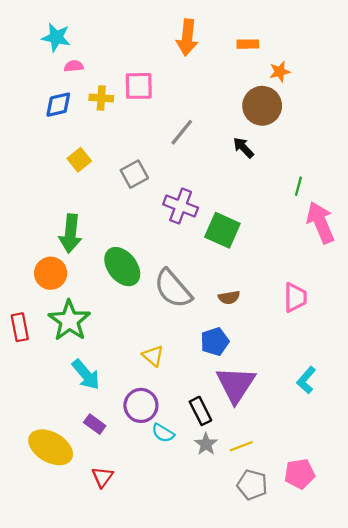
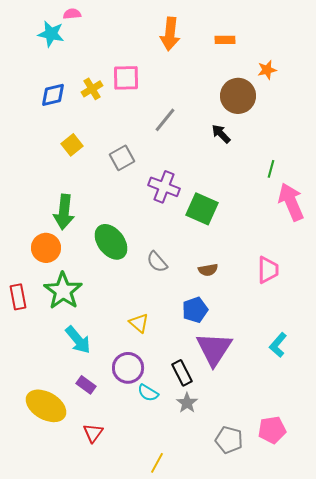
pink semicircle: (74, 66) -> (72, 14), moved
orange star: (280, 72) -> (267, 70), moved
yellow cross: (101, 98) -> (92, 89), turned -35
gray semicircle: (173, 289) -> (157, 262), size x0.6
yellow line: (241, 446) -> (157, 463), moved, turned -40

